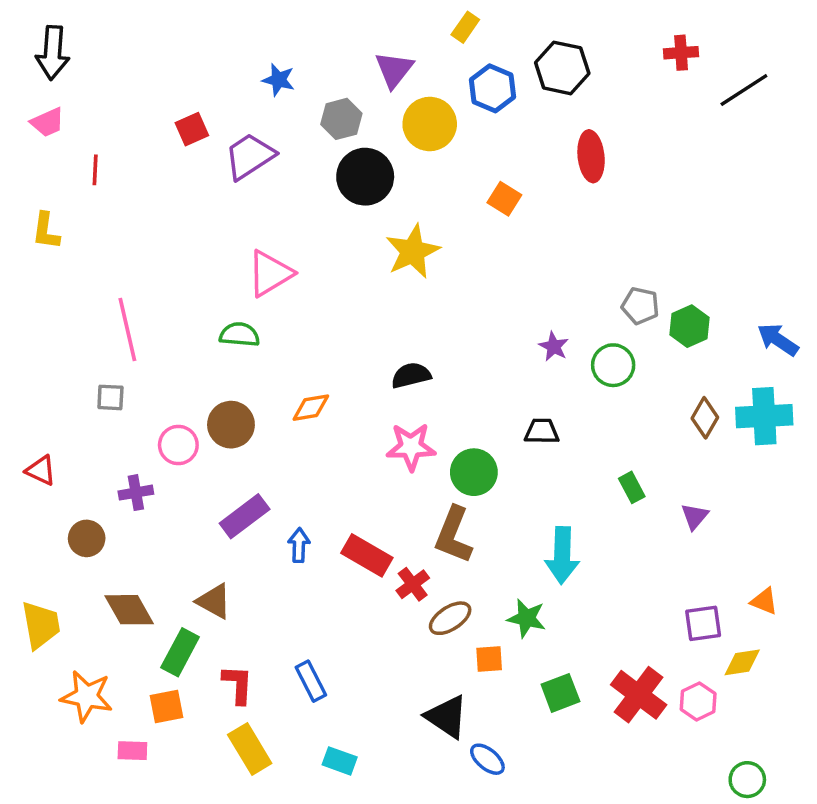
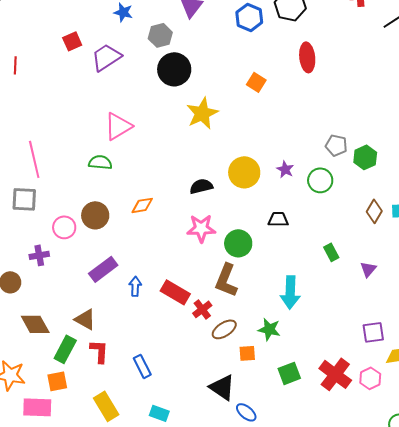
yellow circle: (430, 124) -> (244, 172), moved
gray square: (110, 397) -> (24, 199), size x1.5
red L-shape: (238, 684) -> (99, 351), moved
pink rectangle: (132, 751) -> (37, 407), size x1.6

